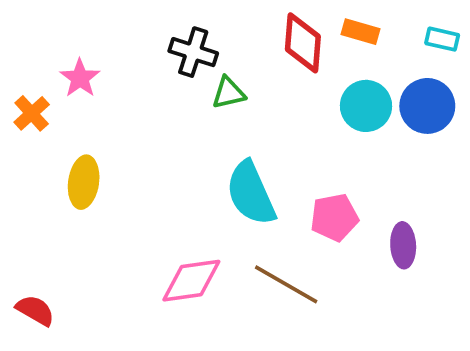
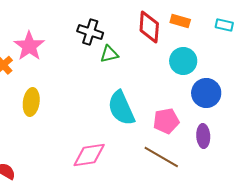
pink star: (80, 78) -> (29, 46), size x1.4
blue circle: (427, 106) -> (206, 93), moved
brown line: (286, 284) -> (161, 157), moved

